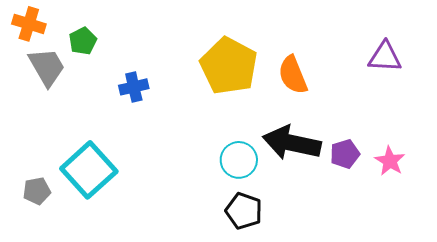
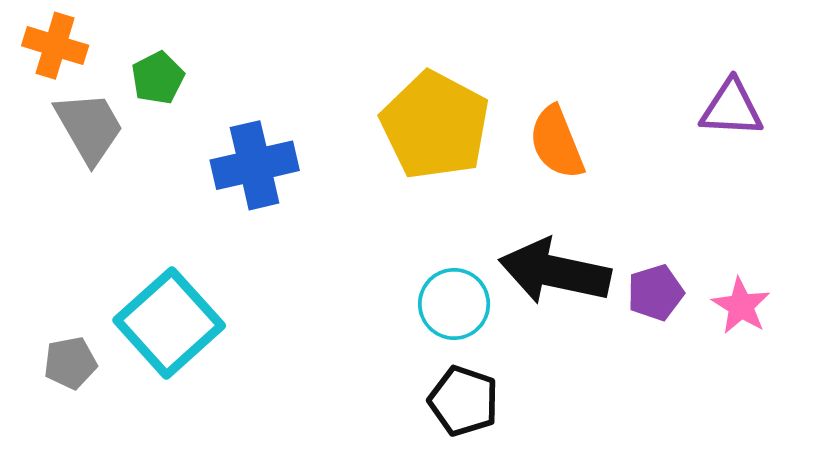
blue cross: (134, 87) -> (255, 165), size x1.5

